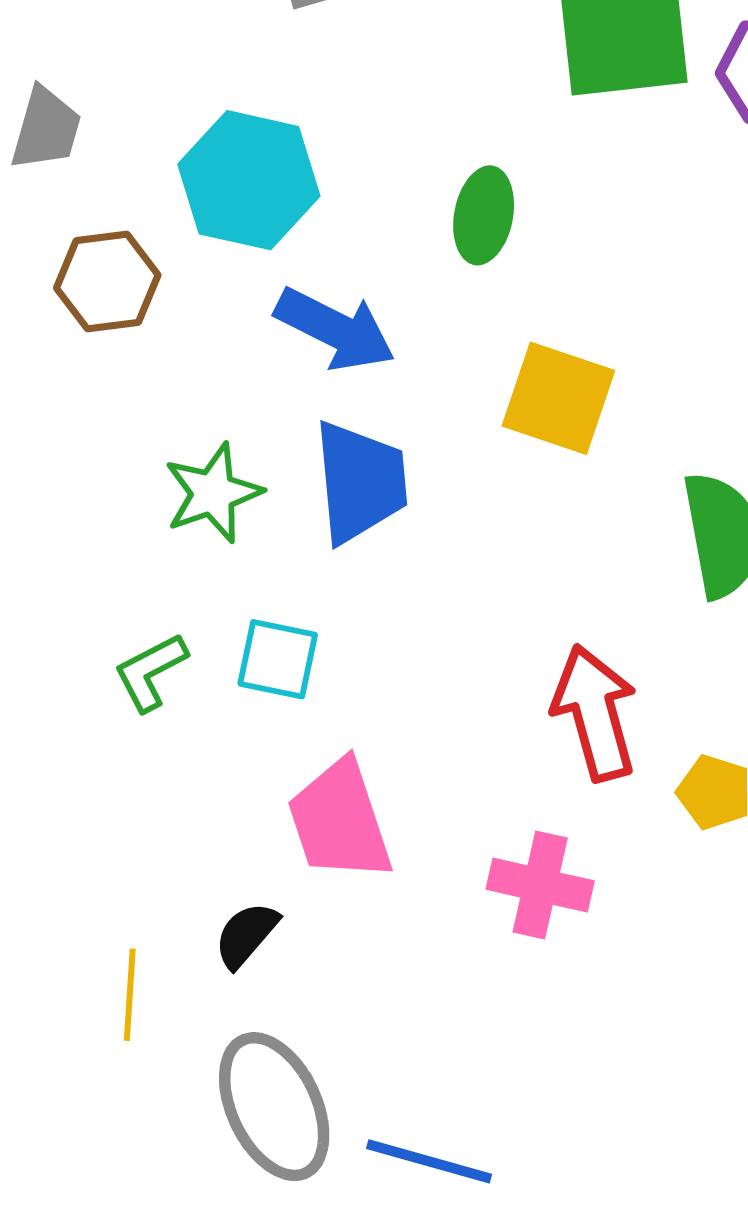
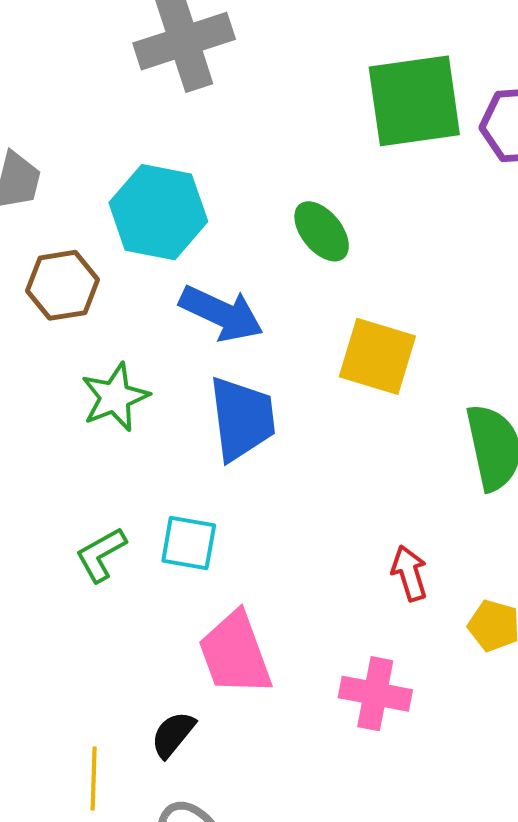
green ellipse: (484, 215) -> (322, 231), turned -48
green star: (213, 493) -> (115, 397), moved
red arrow: (595, 713) -> (409, 573), size x0.6

